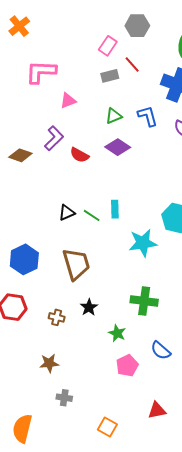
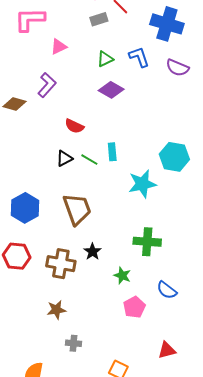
red semicircle: (79, 155) -> (74, 126), moved
brown cross: (57, 317) -> (61, 264), size x1.8

